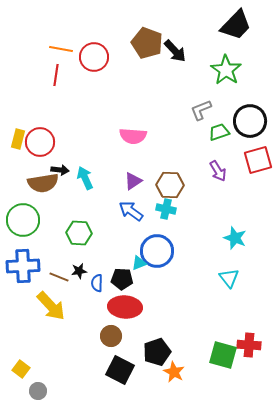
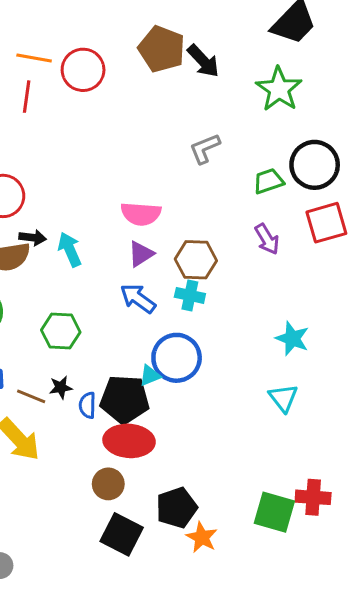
gray L-shape: (201, 110) -> (205, 149), moved
pink semicircle: (133, 136) -> (141, 214), moved
black pentagon: (122, 279) -> (125, 399), size x1.5

